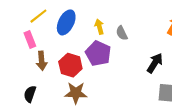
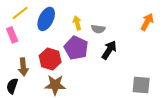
gray semicircle: (122, 33) -> (98, 29), turned -56
brown arrow: (42, 61) -> (23, 67), moved
black arrow: (155, 63) -> (109, 50), moved

